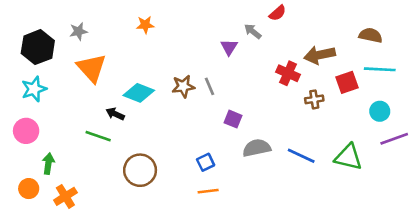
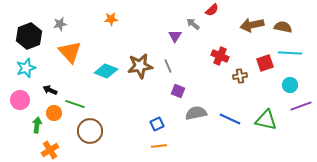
brown arrow: (319, 55) -> (252, 25), moved
brown star: (183, 86) -> (140, 66), size x1.4
gray line: (209, 86) -> (168, 66), moved
black arrow: (115, 114) -> (50, 90), moved
brown circle: (140, 170) -> (90, 131), moved
orange circle: (29, 189) -> (54, 113), moved

